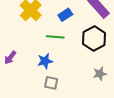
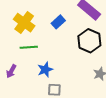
green line: (55, 37) -> (29, 47), moved

